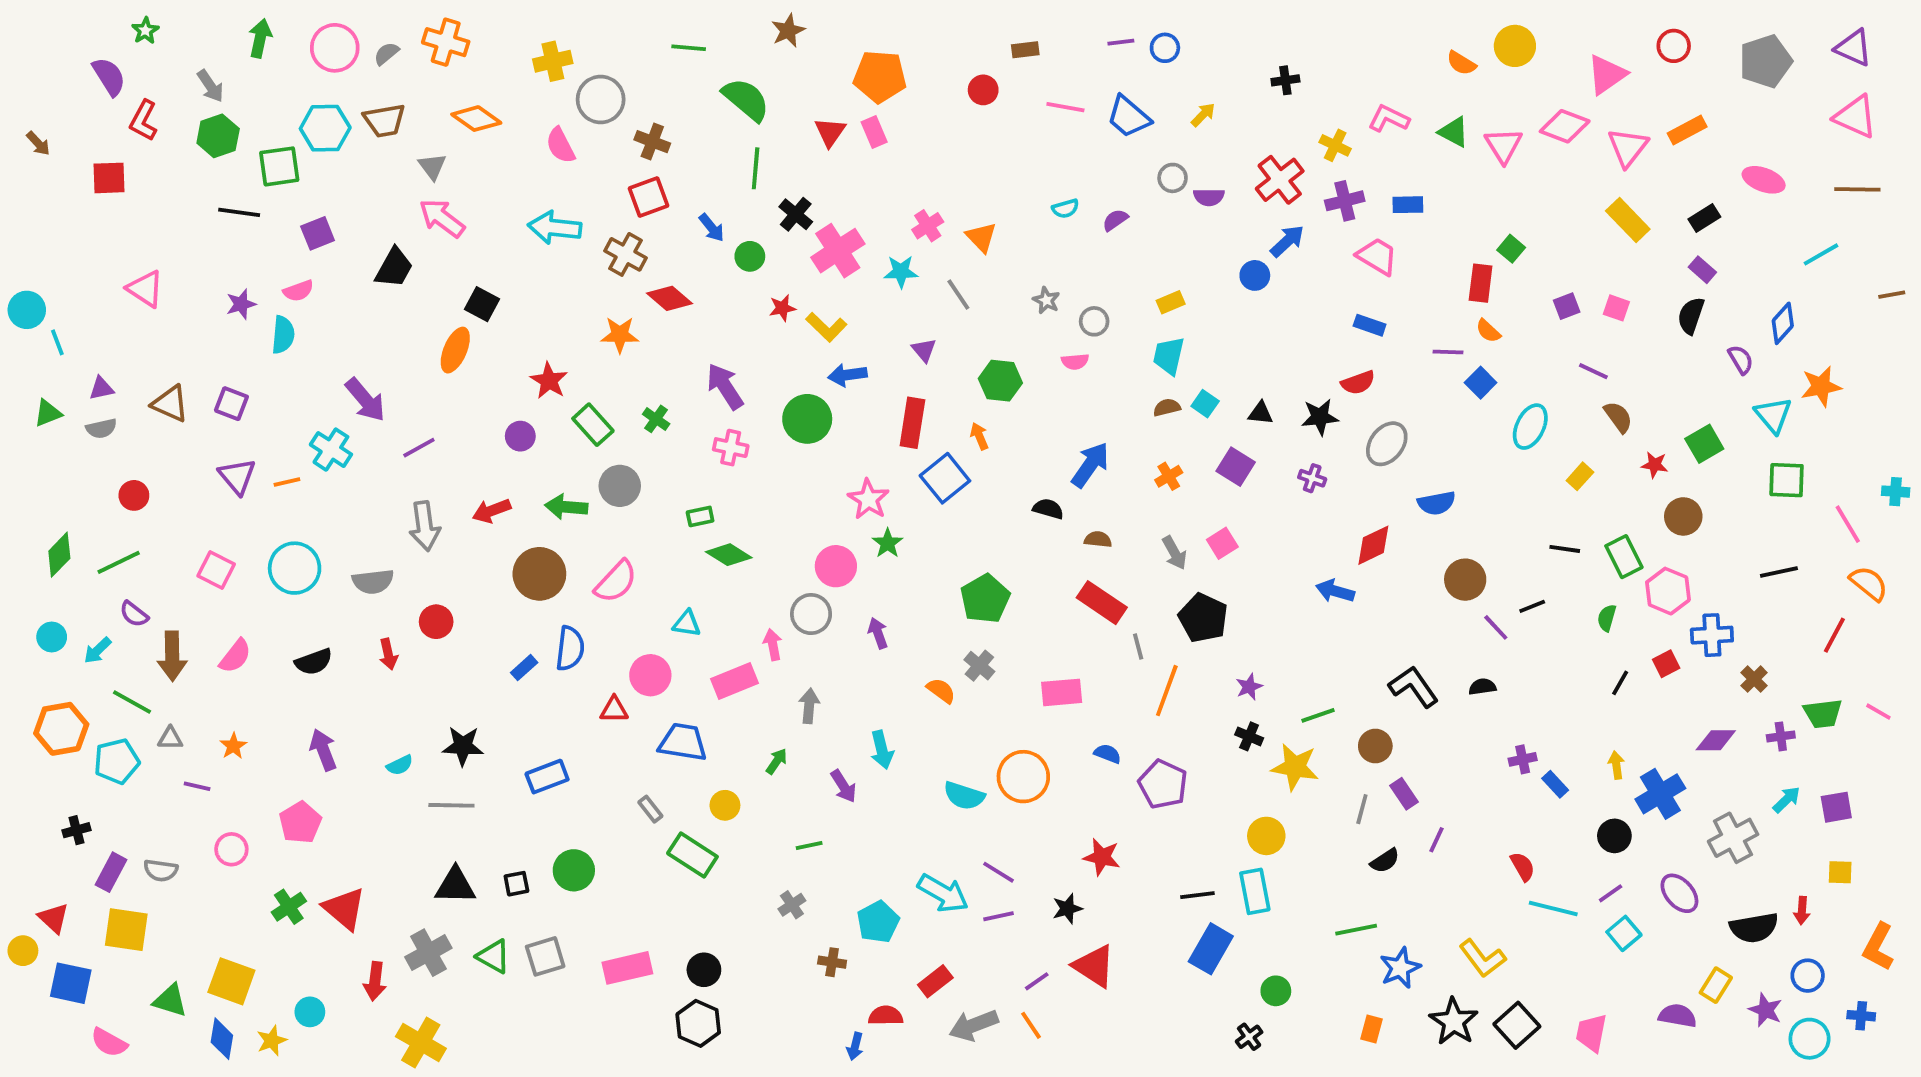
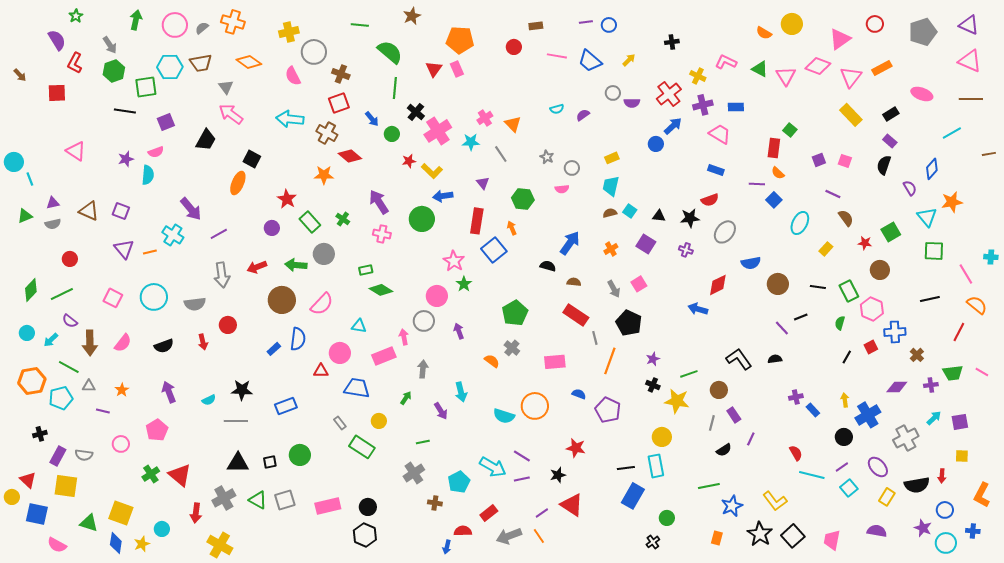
brown circle: (1465, 580) -> (778, 284), moved
gray cross: (792, 905) -> (414, 473), size x1.5
yellow rectangle: (1716, 985) -> (887, 497), moved

